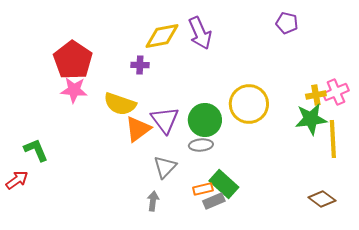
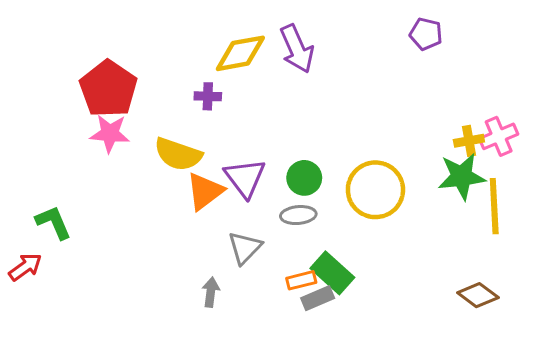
yellow circle: (249, 104) -> (375, 190), moved
green circle: (205, 120) -> (304, 178), size x0.7
gray arrow: (153, 201) -> (211, 292), moved

